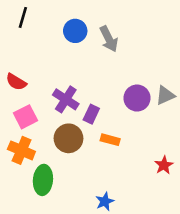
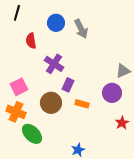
red semicircle: (16, 82) -> (31, 41), moved, turned 49
purple circle: (137, 98) -> (112, 93), moved
purple cross: (66, 99) -> (54, 64), moved
green ellipse: (43, 180) -> (32, 134), turned -50

